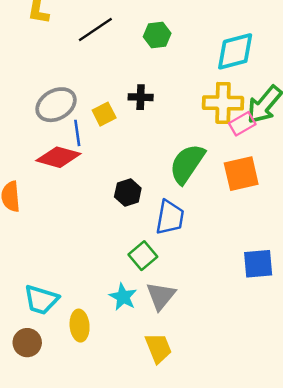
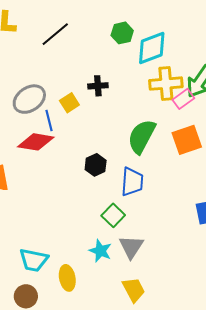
green hexagon: (157, 35) -> (122, 33), moved
cyan diamond: (235, 51) -> (152, 48), moved

